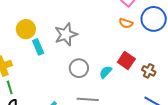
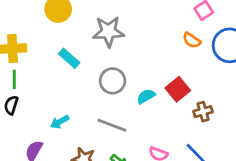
cyan rectangle: (38, 47) -> (69, 58), moved, turned -42
brown cross: (149, 71) -> (203, 112), turned 32

